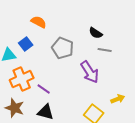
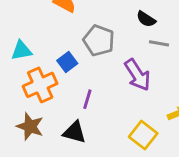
blue square: (26, 44) -> (67, 62), moved
purple line: (44, 89) -> (87, 99), moved, turned 72

